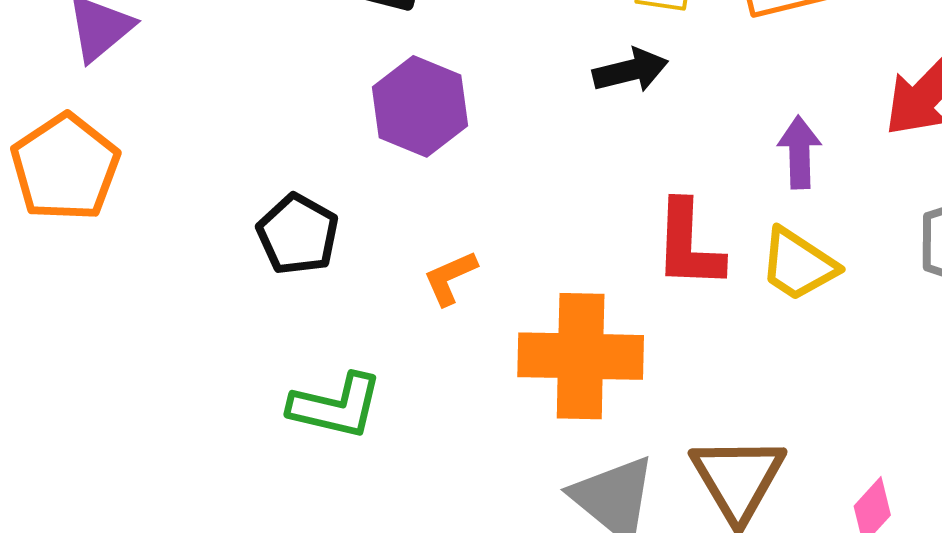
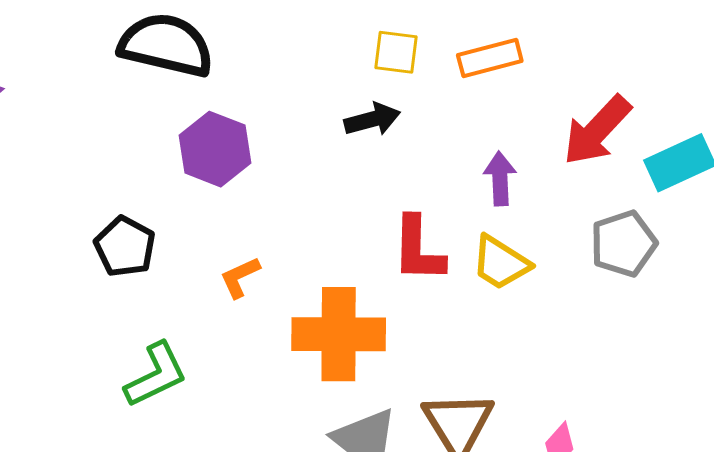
green L-shape: (336, 406) -> (156, 375), turned -38

